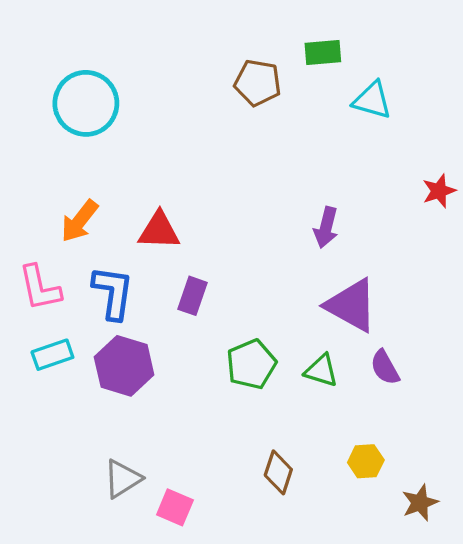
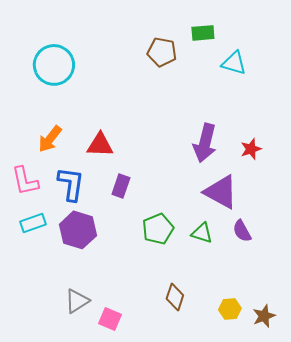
red star: (439, 191) -> (251, 149), moved
purple arrow: (326, 227) -> (205, 143), size x1.5
yellow hexagon: (366, 461) -> (230, 309), moved

